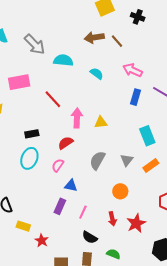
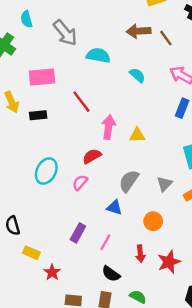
black rectangle: (32, 134) -> (38, 115), moved
blue triangle: (71, 186) -> (114, 207), moved

